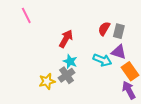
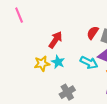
gray cross: (67, 75) -> (67, 92), moved
yellow star: (47, 81) -> (42, 64), moved

